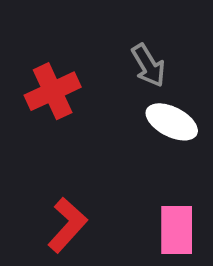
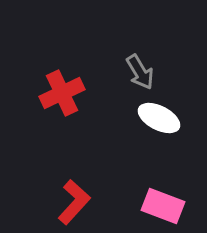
pink rectangle: (177, 230) -> (163, 206), turned -69

